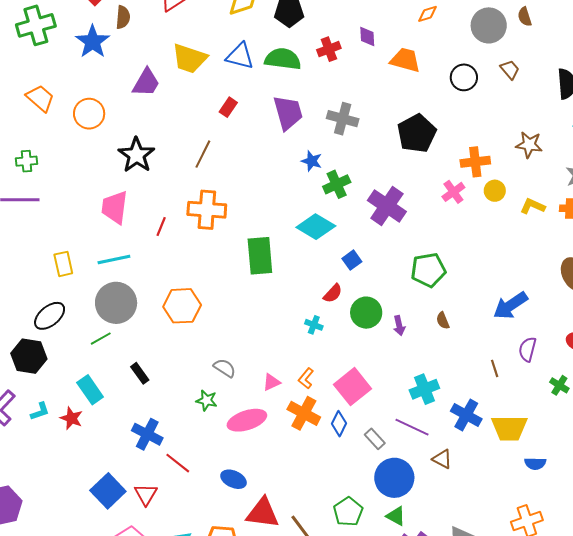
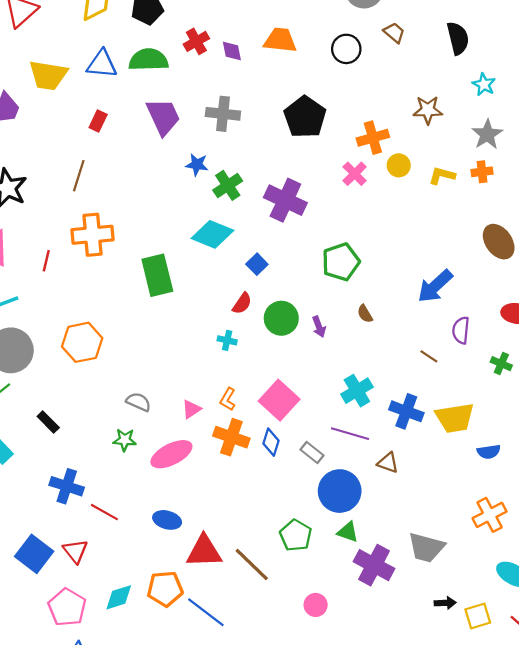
purple diamond: (367, 37) -> (232, 51), moved
brown line: (495, 368) -> (429, 356), turned -30

